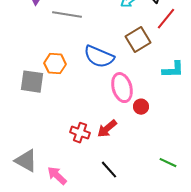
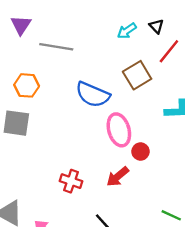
orange hexagon: (55, 64) -> (27, 85), moved
red arrow: (107, 129) -> (118, 177), moved

